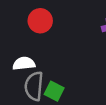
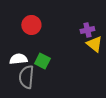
green square: (54, 91) -> (42, 61), moved

